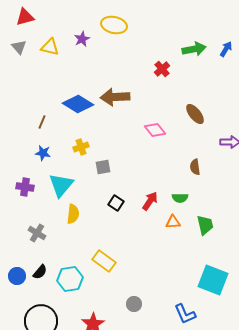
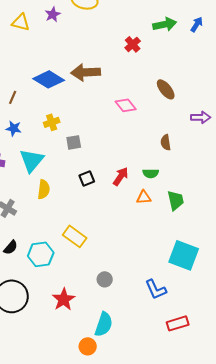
black square: (116, 203) -> (87, 178), turned 35

